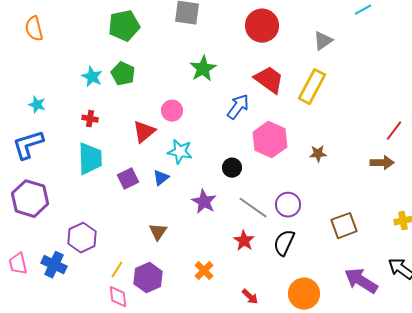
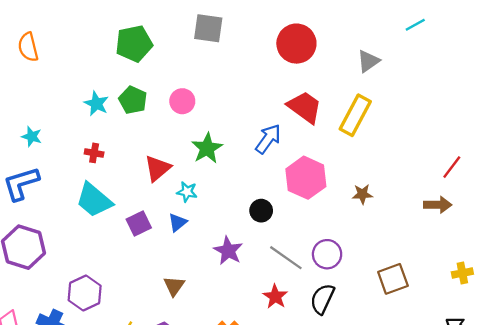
green star: (203, 69) -> (207, 148), moved
pink circle: (172, 111) -> (182, 101), moved
cyan star: (180, 152) -> (187, 192), moved, size x0.7
cyan trapezoid: (90, 159) -> (94, 200), turned 132

